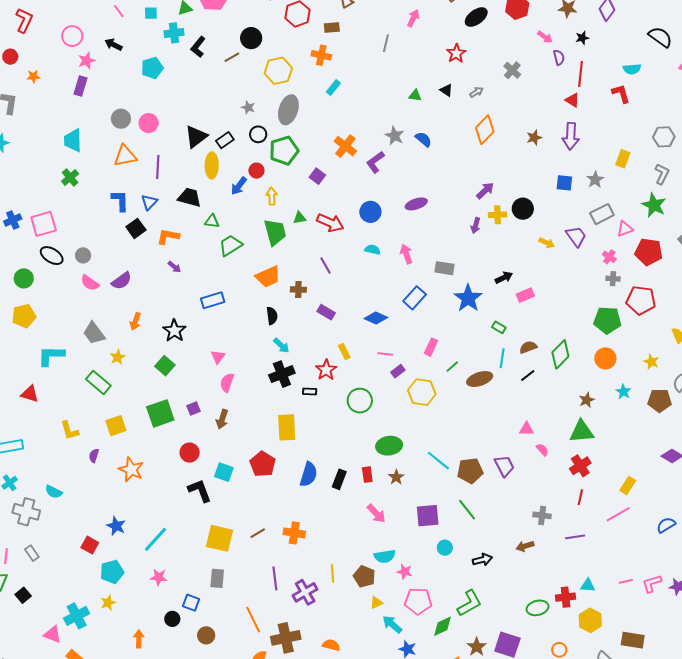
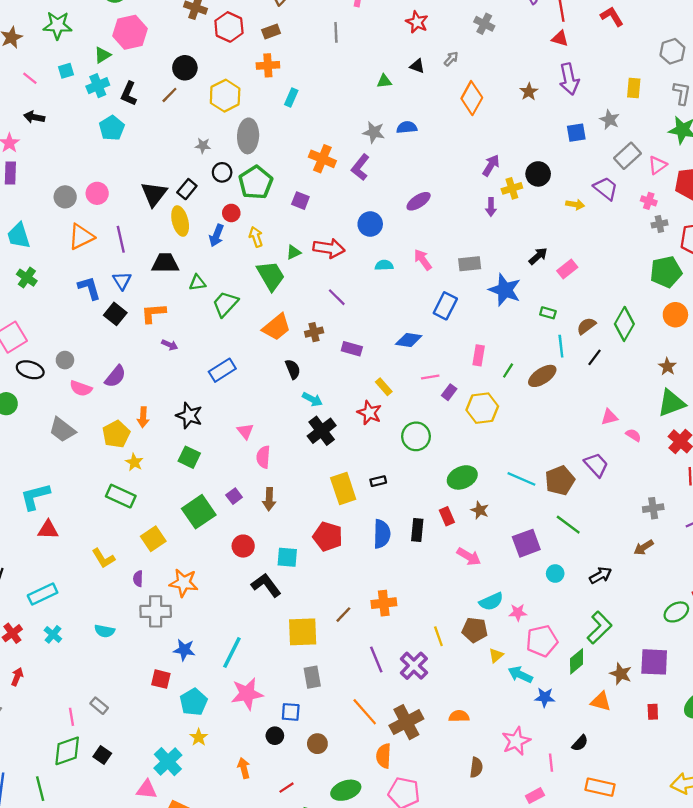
cyan pentagon: (152, 68) -> (112, 128), moved
blue semicircle: (423, 139) -> (407, 127), turned -30
yellow pentagon: (24, 316) -> (116, 434), moved
gray trapezoid: (94, 333) -> (62, 430), moved
cyan L-shape: (51, 356) -> (35, 496), moved
black rectangle: (310, 392) -> (378, 481), moved
gray cross: (26, 512) -> (156, 611), moved
pink star: (159, 577) -> (247, 694), size x1.6

